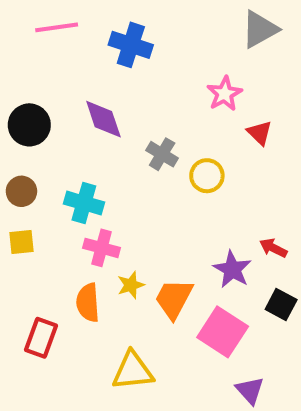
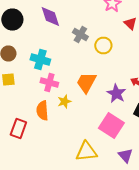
orange trapezoid: (174, 299) -> (86, 82), moved
yellow triangle: (133, 371) -> (86, 152), moved

